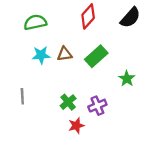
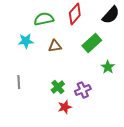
green semicircle: (35, 22) -> (44, 19), moved
cyan star: (41, 55) -> (26, 41), moved
green rectangle: (96, 56) -> (92, 43), moved

